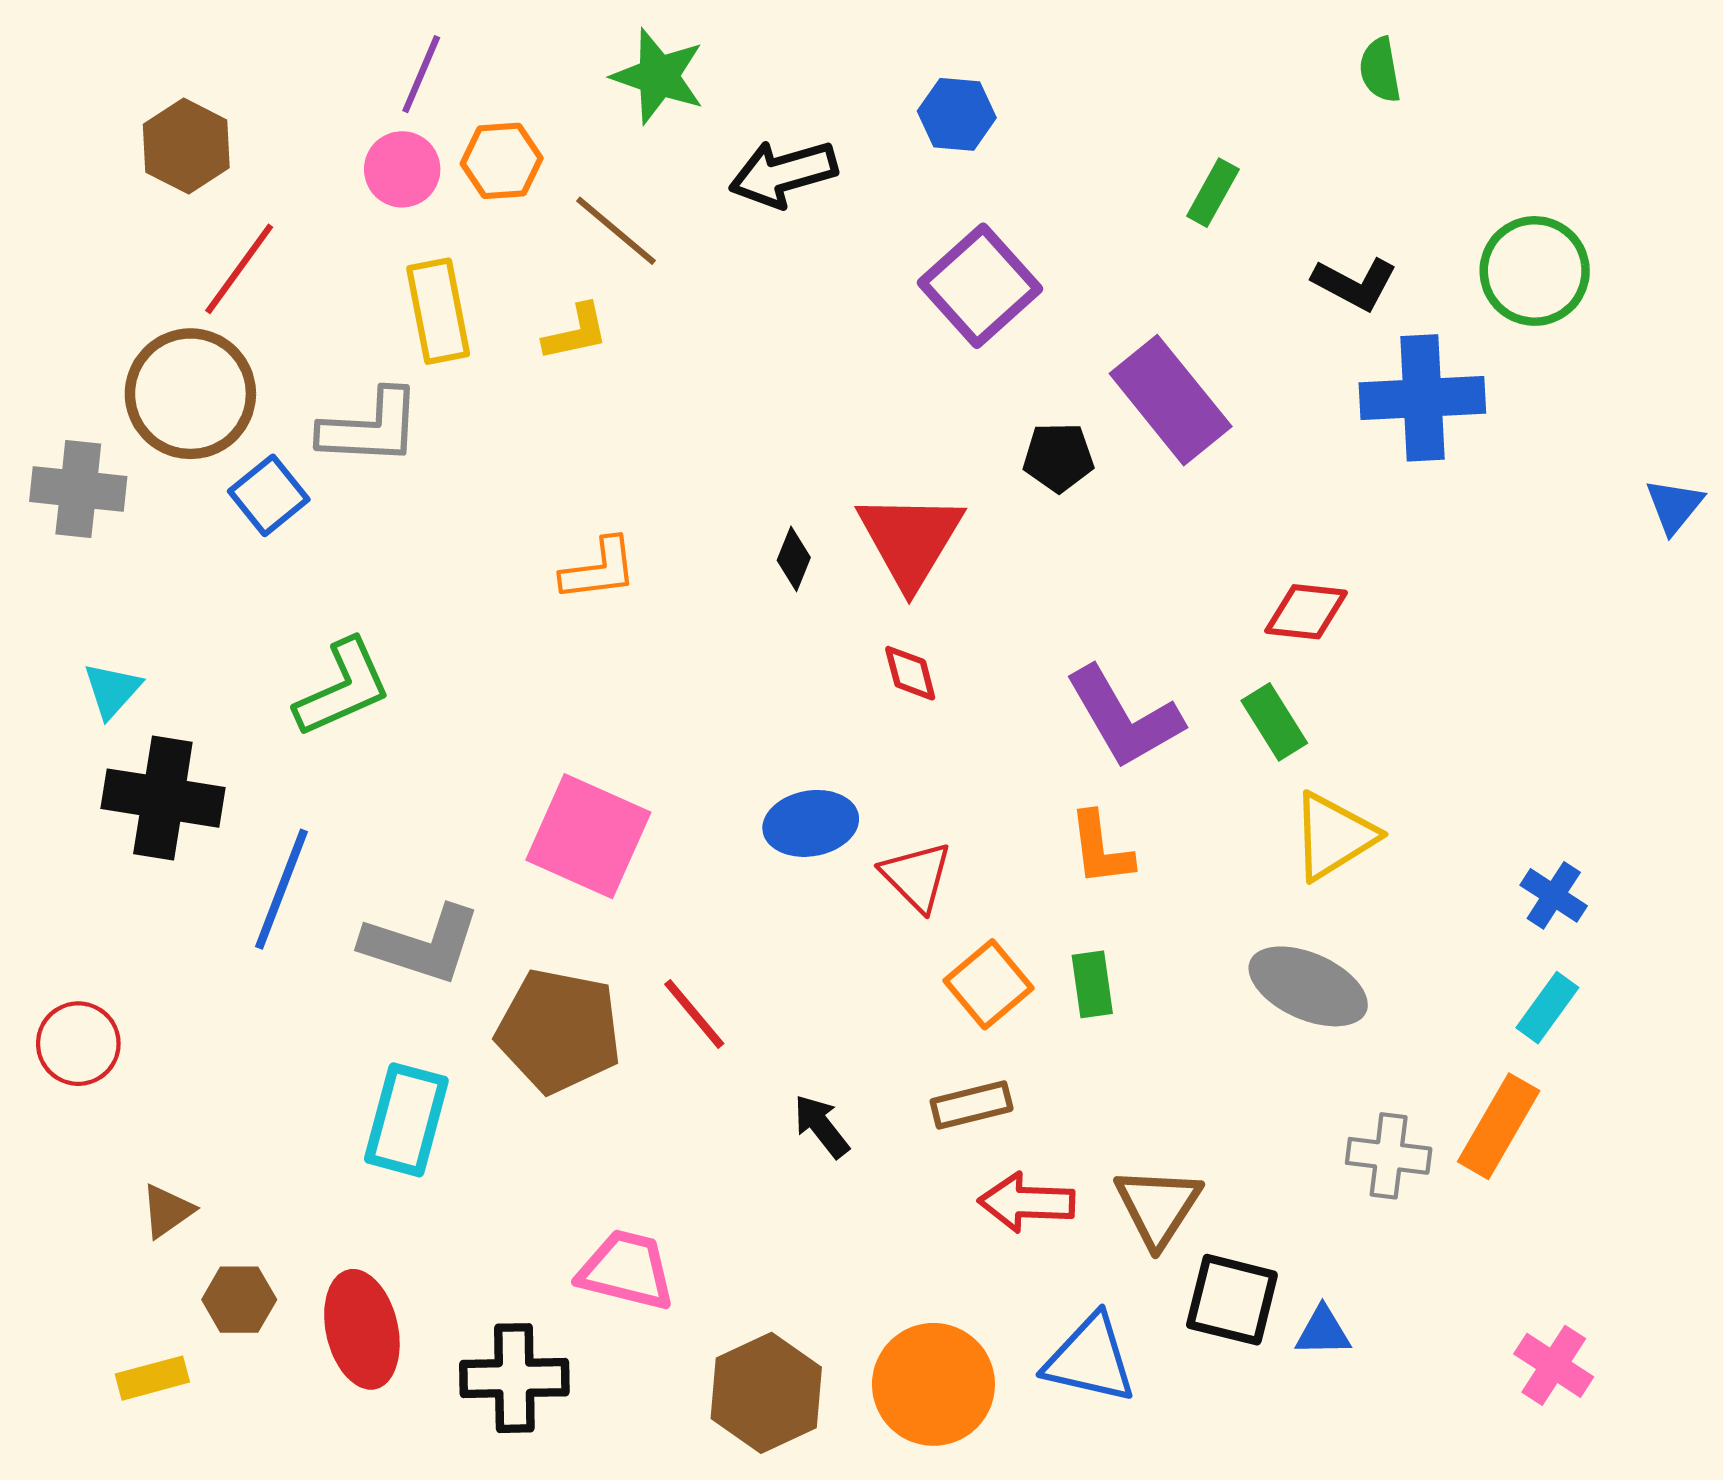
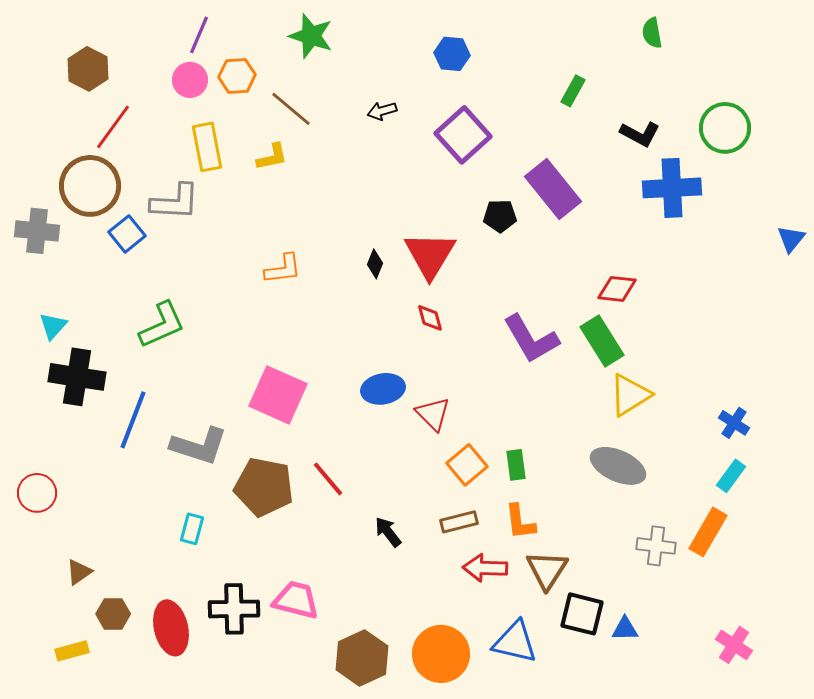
black arrow: (783, 174) -> (382, 111), moved, size x0.6
green rectangle: (1274, 722) -> (602, 341), size x1.4
orange L-shape: (1101, 849) -> (520, 522), moved
cyan rectangle: (406, 1120) -> (192, 529), size x0.6
black cross: (514, 1378) -> (234, 609), moved

